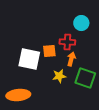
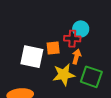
cyan circle: (81, 23) -> (81, 29), moved
yellow star: (59, 76) -> (64, 75), size x1.5

